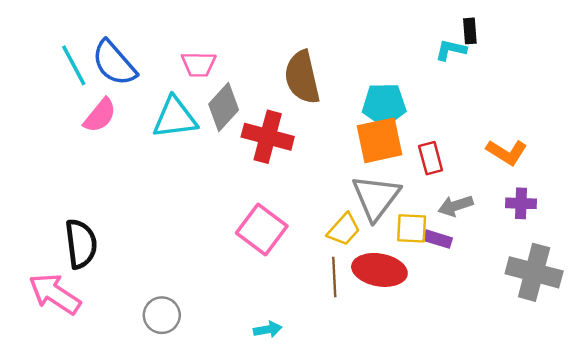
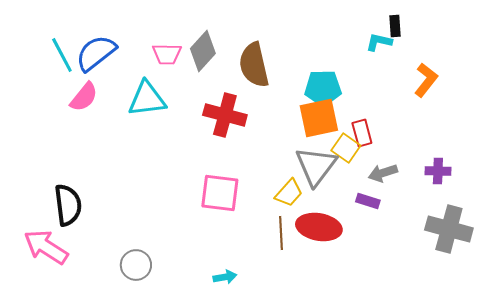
blue semicircle: (114, 63) -> (96, 53), turned 93
gray diamond: (224, 107) -> (203, 51), moved
orange L-shape: (507, 152) -> (426, 80), moved, turned -84
yellow square: (412, 228) -> (346, 148), moved, turned 32
pink square: (262, 230) -> (220, 193), turned -30

